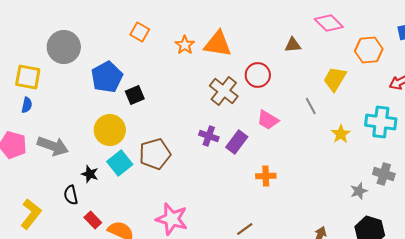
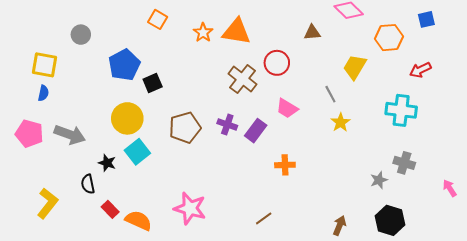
gray circle: (64, 47) -> (81, 35), size x0.6
yellow star: (341, 134) -> (341, 122), moved
brown pentagon: (155, 154) -> (185, 128), moved

